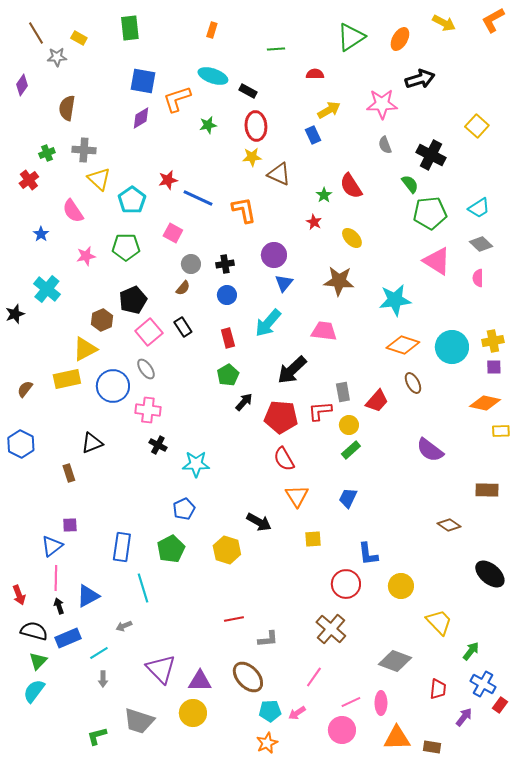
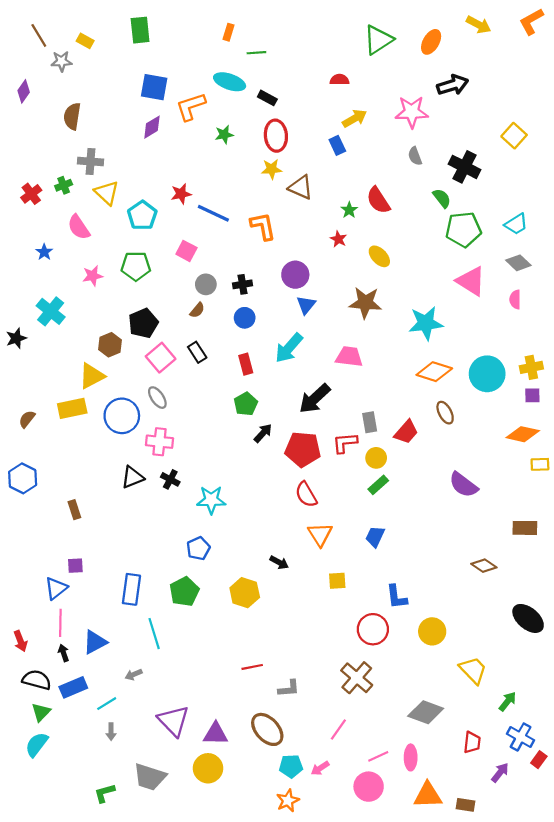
green line: (276, 49) -> (256, 53), moved
green cross: (47, 153) -> (64, 185), moved
black triangle: (92, 443) -> (133, 477), moved
black arrow: (259, 522) -> (279, 562), size x0.7

